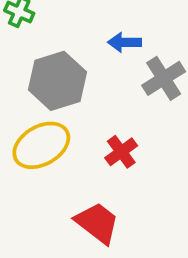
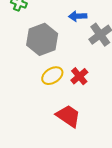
yellow ellipse: (41, 145) -> (52, 76), moved, size x0.7

